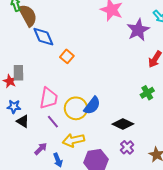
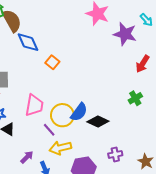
purple star: (138, 30) -> (125, 34), turned -30
purple line: (53, 122) -> (49, 130), moved
black diamond: (123, 124) -> (98, 122), moved
purple cross: (127, 147) -> (115, 154), turned 32

